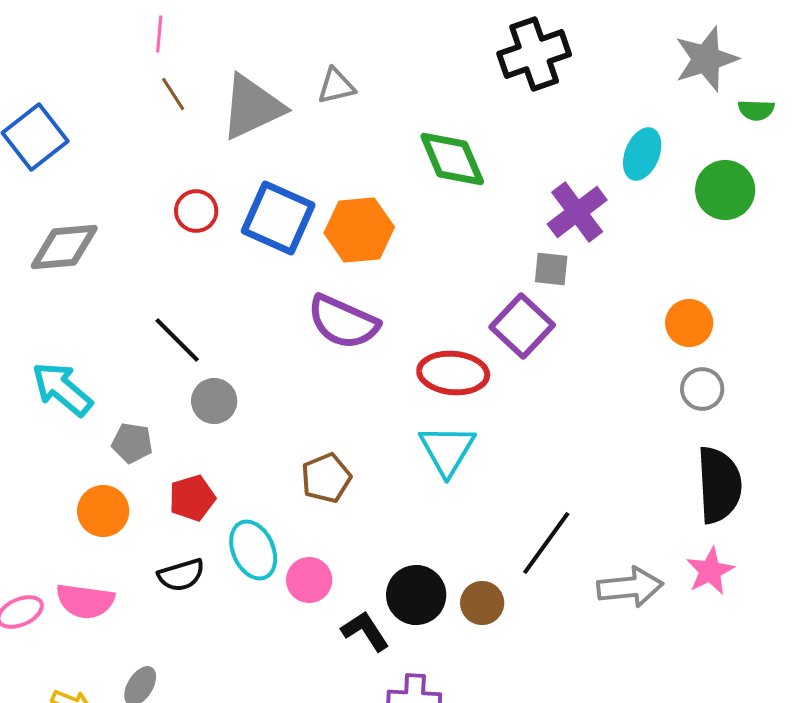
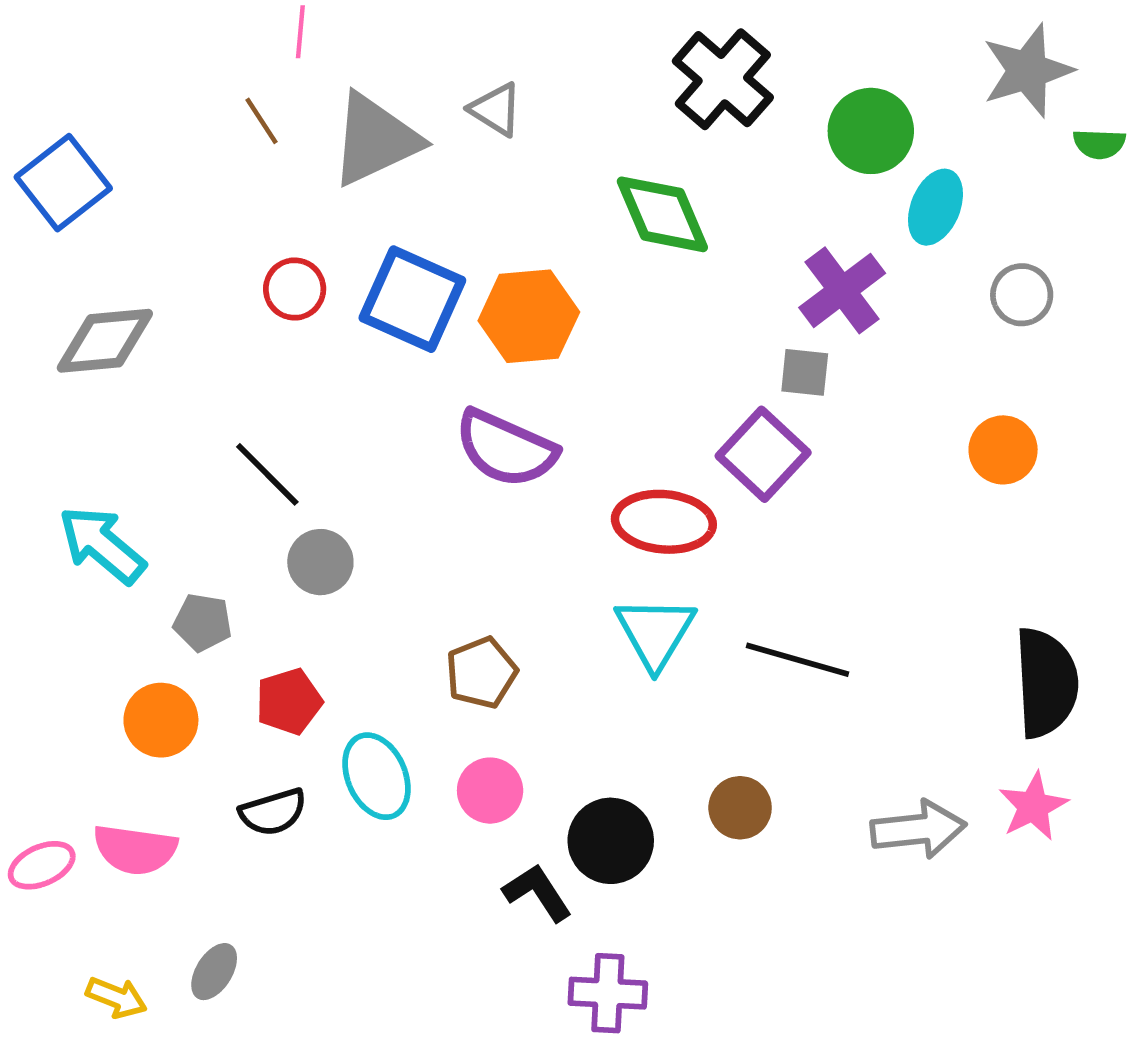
pink line: (159, 34) -> (300, 32), moved
black cross: (534, 54) -> (723, 79), moved, turned -30
gray triangle: (336, 86) -> (496, 109), turned 45
green circle: (725, 190) -> (871, 131), moved
gray circle: (702, 389) -> (1022, 295), moved
black line: (546, 543) -> (798, 660), moved, turned 70
pink circle: (309, 580) -> (490, 791), moved
brown circle: (482, 603) -> (740, 808), moved

